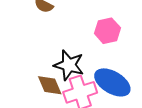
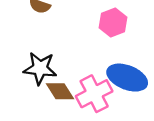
black star: (69, 65) -> (40, 68), moved

